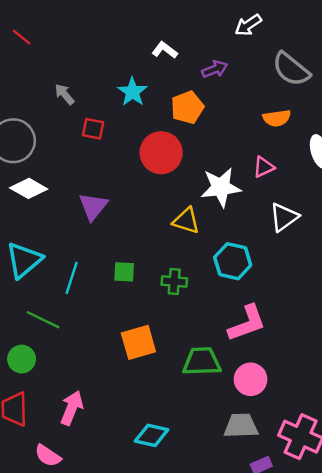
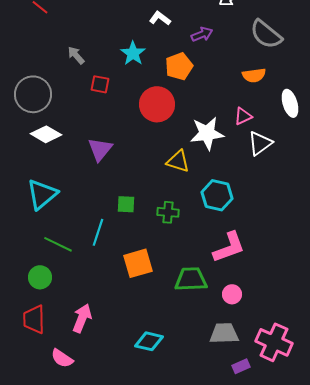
white triangle: (284, 217) -> (260, 143), moved
cyan line: (72, 278) -> (98, 232), moved
pink circle: (251, 379) -> (232, 294), size x0.7

